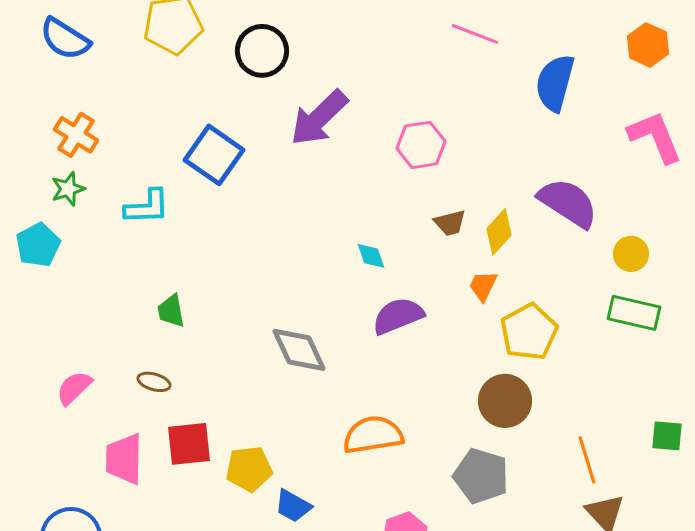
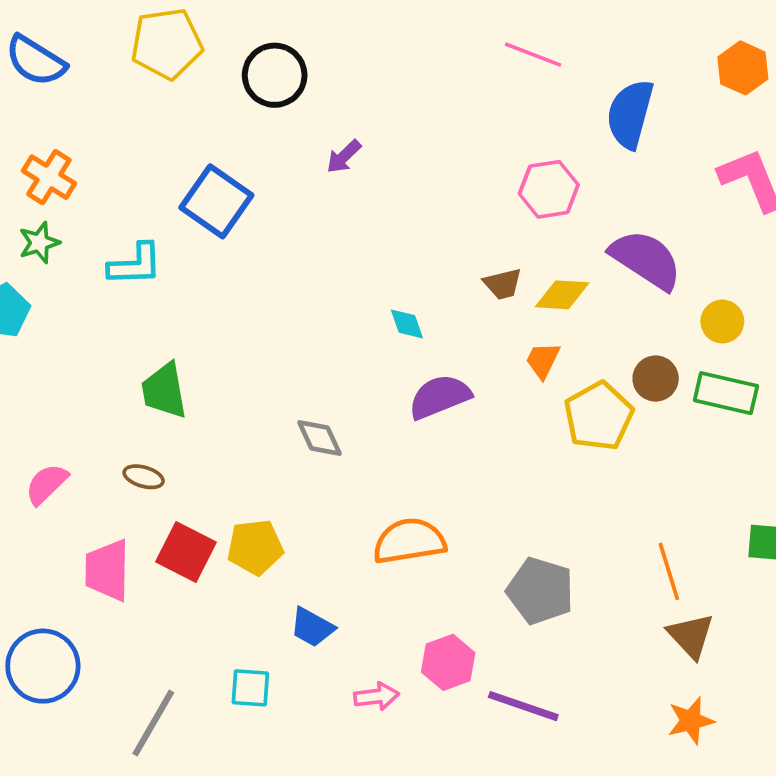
purple arrow: (319, 118) -> (344, 156), size x0.5
pink hexagon: (421, 145) -> (549, 189), moved
yellow diamond: (499, 232) -> (562, 295), turned 51
green trapezoid: (171, 311) -> (164, 391), size x1.4
gray diamond: (299, 350) -> (320, 438), size x0.7
brown circle: (505, 401) -> (656, 379), moved, size x0.7
red square: (189, 444) -> (186, 552), turned 33
yellow pentagon: (249, 469) -> (255, 547), moved

